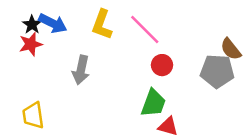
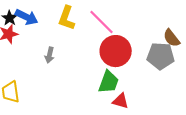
red circle: (162, 65) -> (116, 51), size x1.8
gray arrow: (81, 70) -> (50, 55), size x0.7

